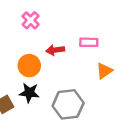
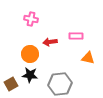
pink cross: (31, 20) -> (31, 19), turned -32
orange triangle: (104, 71) -> (88, 58), turned 48

